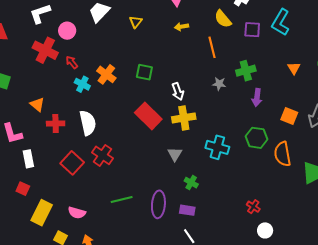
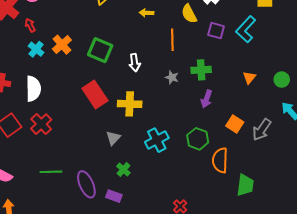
green square: (144, 72) -> (100, 50), size x1.4
white arrow: (178, 91) -> (135, 63), moved
cyan cross: (217, 147) -> (157, 140), turned 35
purple ellipse: (158, 204) -> (86, 184), turned -40

